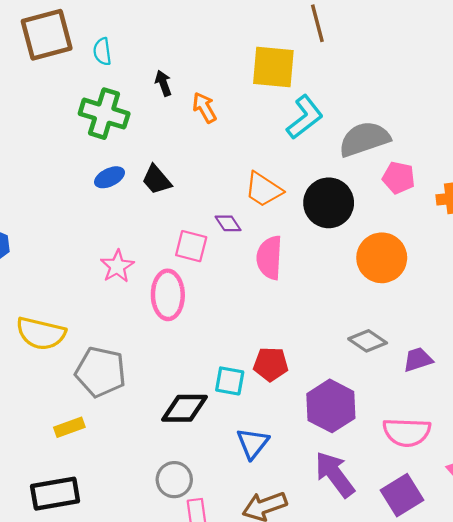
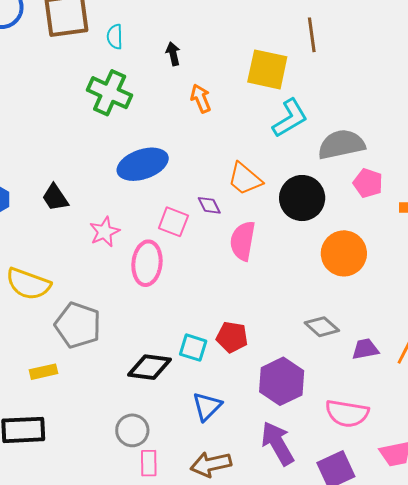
black arrow: (163, 83) -> (173, 54), moved
blue ellipse: (109, 177) -> (143, 164), moved, size x1.8
black trapezoid: (157, 180) -> (55, 197), moved

